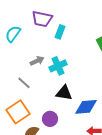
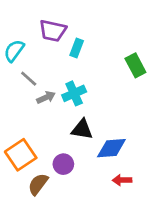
gray arrow: (37, 61) -> (46, 97), moved
gray line: (24, 83) -> (29, 79), moved

